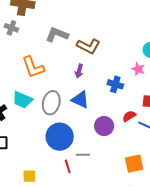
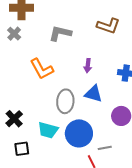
gray cross: (11, 28) -> (14, 34), turned 32
brown L-shape: (88, 46) -> (108, 26), moved
cyan trapezoid: (22, 100) -> (48, 130), moved

